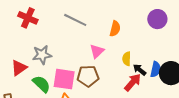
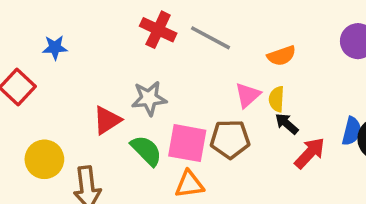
red cross: (28, 18) -> (158, 30), moved
orange semicircle: (115, 29) -> (281, 56), turned 56
yellow semicircle: (127, 59) -> (276, 99), moved
black arrow: (140, 70) -> (287, 124), moved

